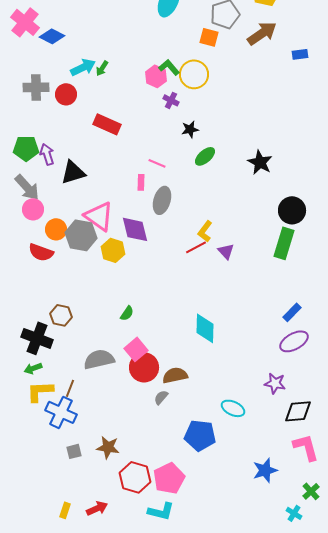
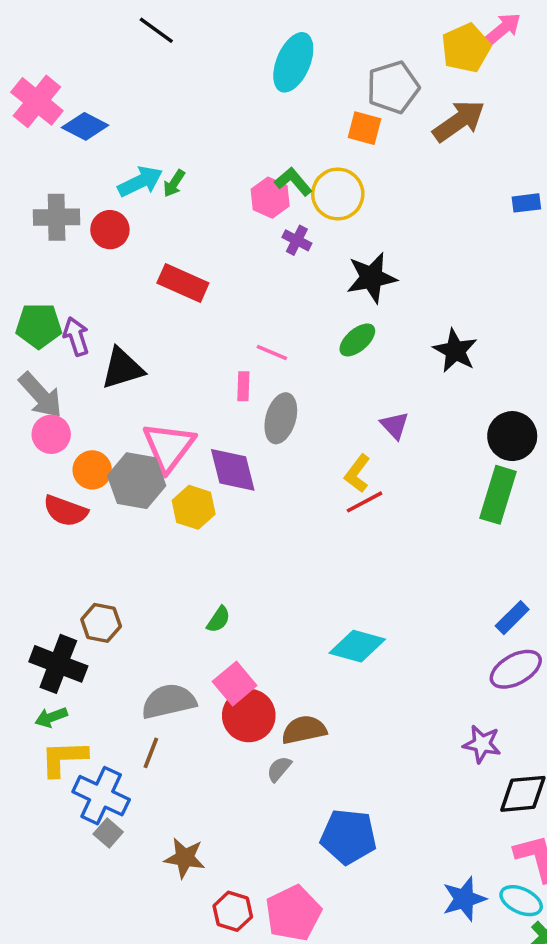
blue rectangle: (300, 54) -> (526, 203), moved
black star: (190, 129) -> (372, 278), moved, size x1.6
pink triangle: (99, 216) -> (169, 447), turned 32
red line: (196, 247) -> (364, 502), moved
purple triangle: (226, 251) -> (395, 425), moved
cyan diamond: (205, 328) -> (357, 646), turned -76
brown line: (70, 388) -> (151, 753), moved
cyan ellipse: (233, 408) -> (521, 901), moved
gray square: (74, 451) -> (108, 833), moved, turned -35
red hexagon: (135, 477) -> (233, 911), size x0.7

